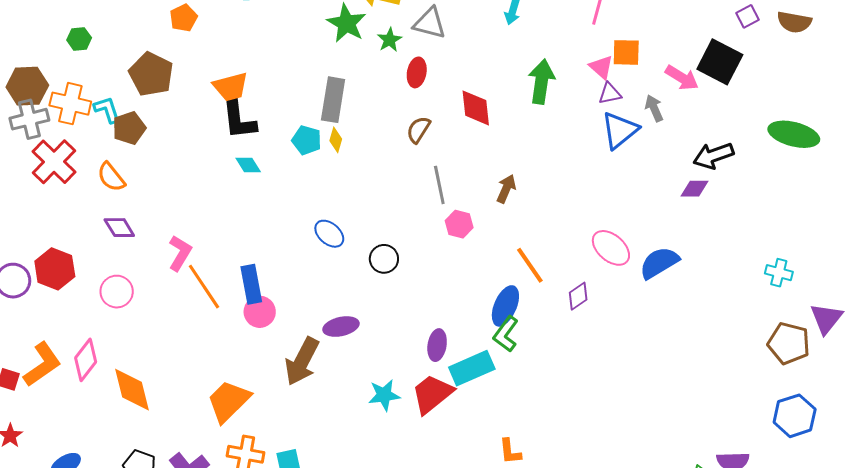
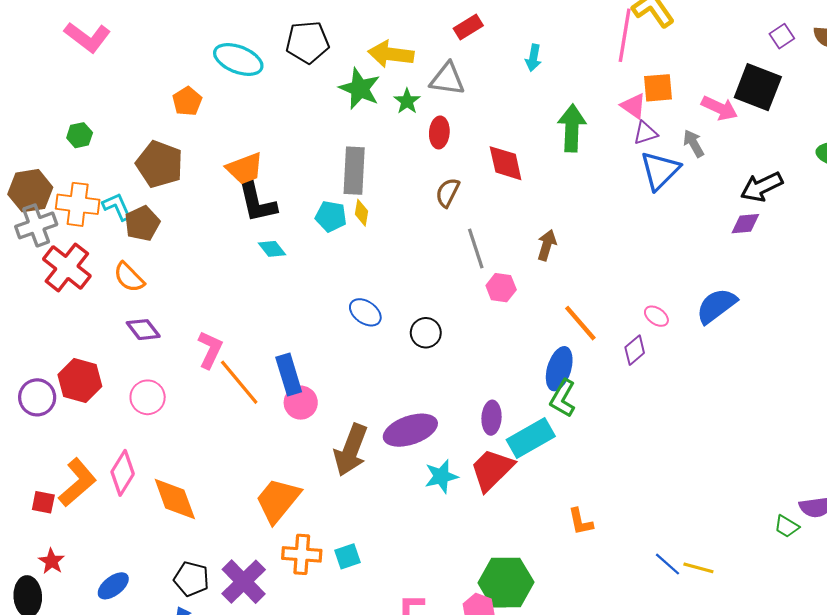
pink ellipse: (611, 248) -> (656, 316), moved, size x0.6
purple ellipse: (341, 327) -> (410, 430), moved, size x1.4

